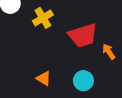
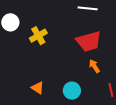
red trapezoid: (83, 35) -> (89, 41), moved

